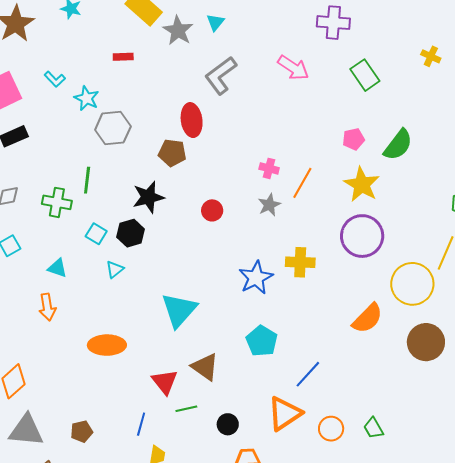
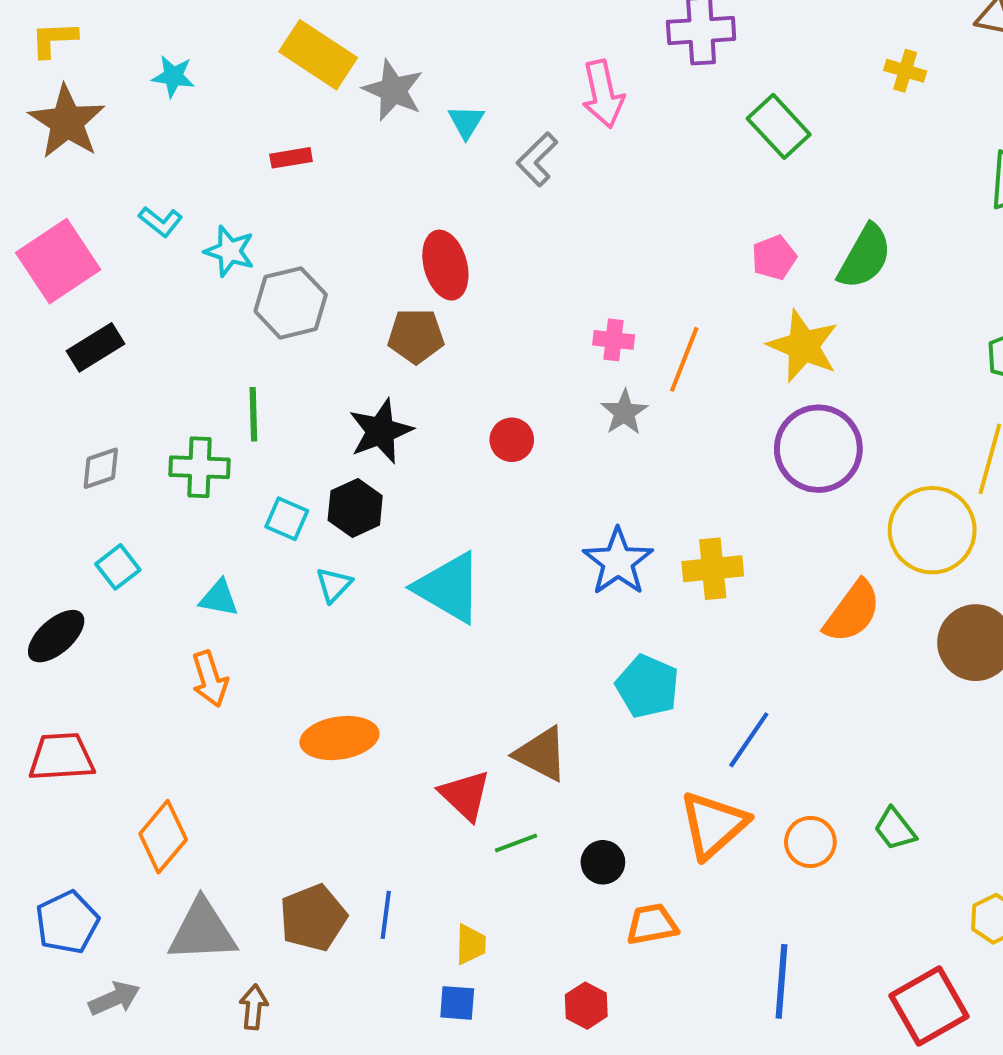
cyan triangle: (215, 22) -> (466, 122), moved
pink arrow: (293, 68) -> (603, 94), moved, turned 52
gray L-shape: (221, 75) -> (537, 159), moved, size x0.7
yellow cross: (300, 262) -> (713, 569), moved
cyan triangle: (179, 310) -> (449, 588), moved, turned -33
blue line: (141, 424) -> (386, 915), moved
brown pentagon: (82, 432) -> (313, 918), size x1.5

